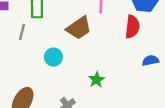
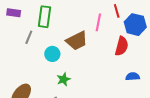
cyan circle: (53, 57) -> (52, 54), moved
green star: (97, 80) -> (64, 79), moved

